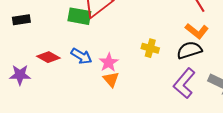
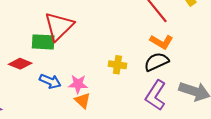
red diamond: (48, 57) -> (20, 64), moved
pink star: (109, 62) -> (78, 84), turned -30

